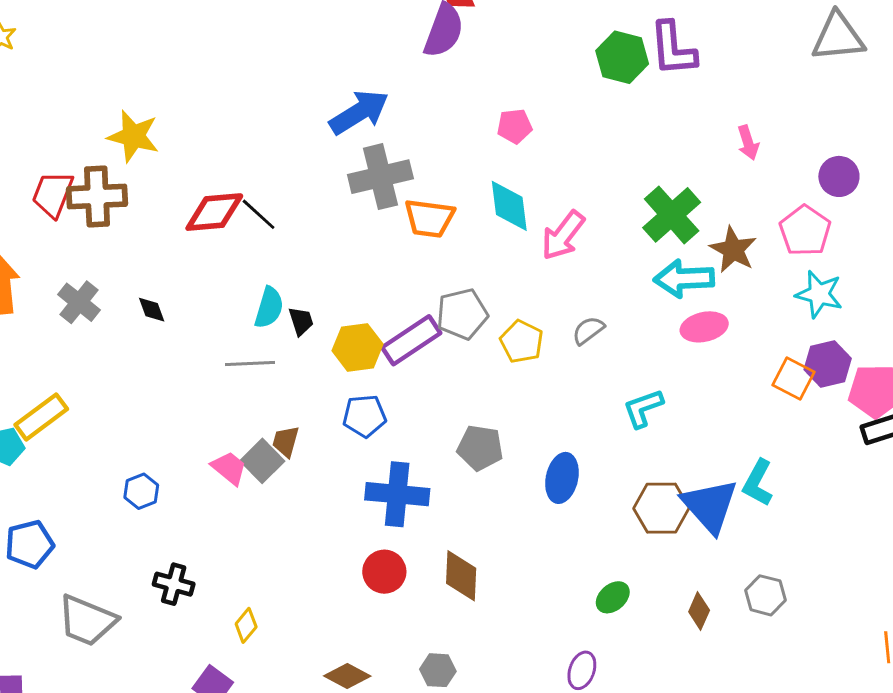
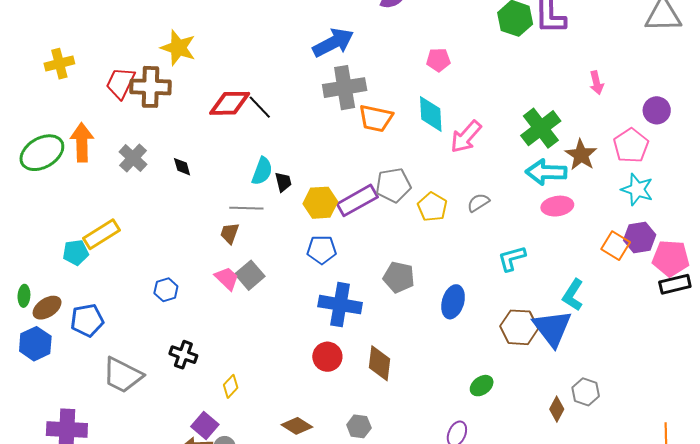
brown trapezoid: (286, 441) -> (230, 233), moved
cyan L-shape: (758, 483) -> (573, 295), moved
brown diamond: (699, 611) -> (557, 409), moved

